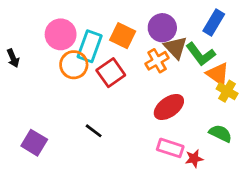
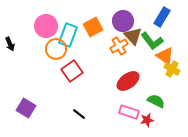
orange square: (123, 36) -> (93, 27), turned 36
red square: (111, 73) -> (72, 71), moved
black line: (94, 131) -> (79, 114), moved
green semicircle: (220, 133) -> (156, 101), moved

